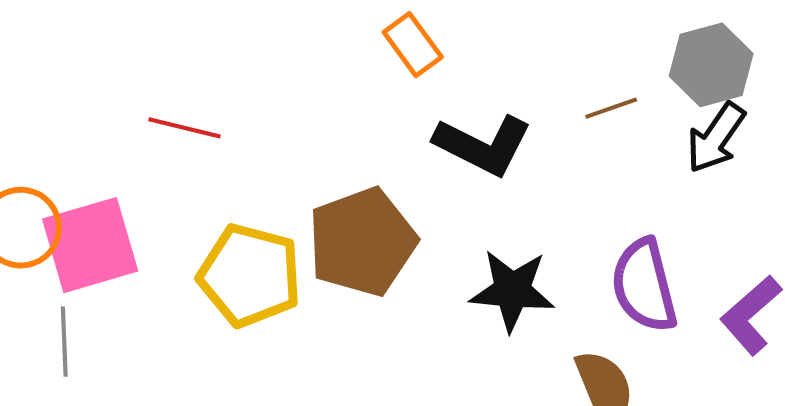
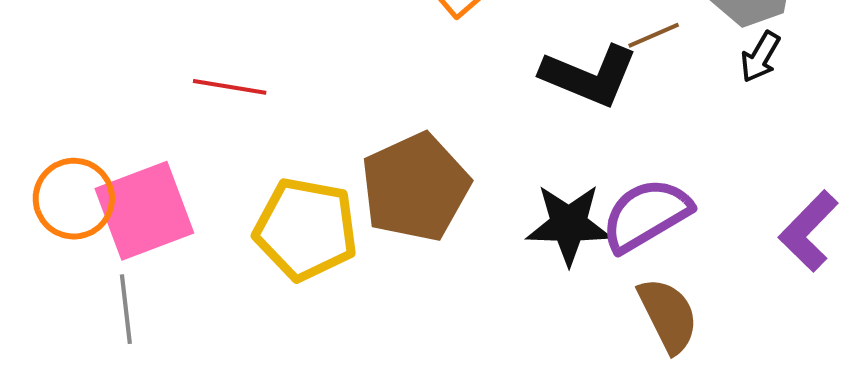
black arrow: (716, 138) -> (760, 57), size x0.7
black L-shape: (483, 145) -> (589, 76), moved
purple semicircle: (644, 285) -> (646, 215), moved, turned 78

